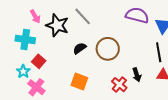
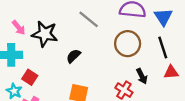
gray line: (83, 16) -> (89, 19), moved
brown circle: (108, 49) -> (128, 44), moved

